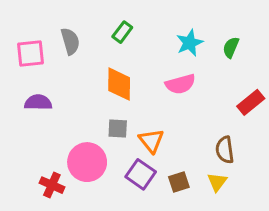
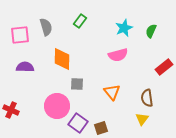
orange diamond: (119, 84) -> (62, 59), moved
orange triangle: (151, 141) -> (112, 92), moved
purple square: (141, 174) -> (78, 123), moved
brown square: (179, 182) -> (101, 128), moved
red cross: (52, 185) -> (11, 110), moved

